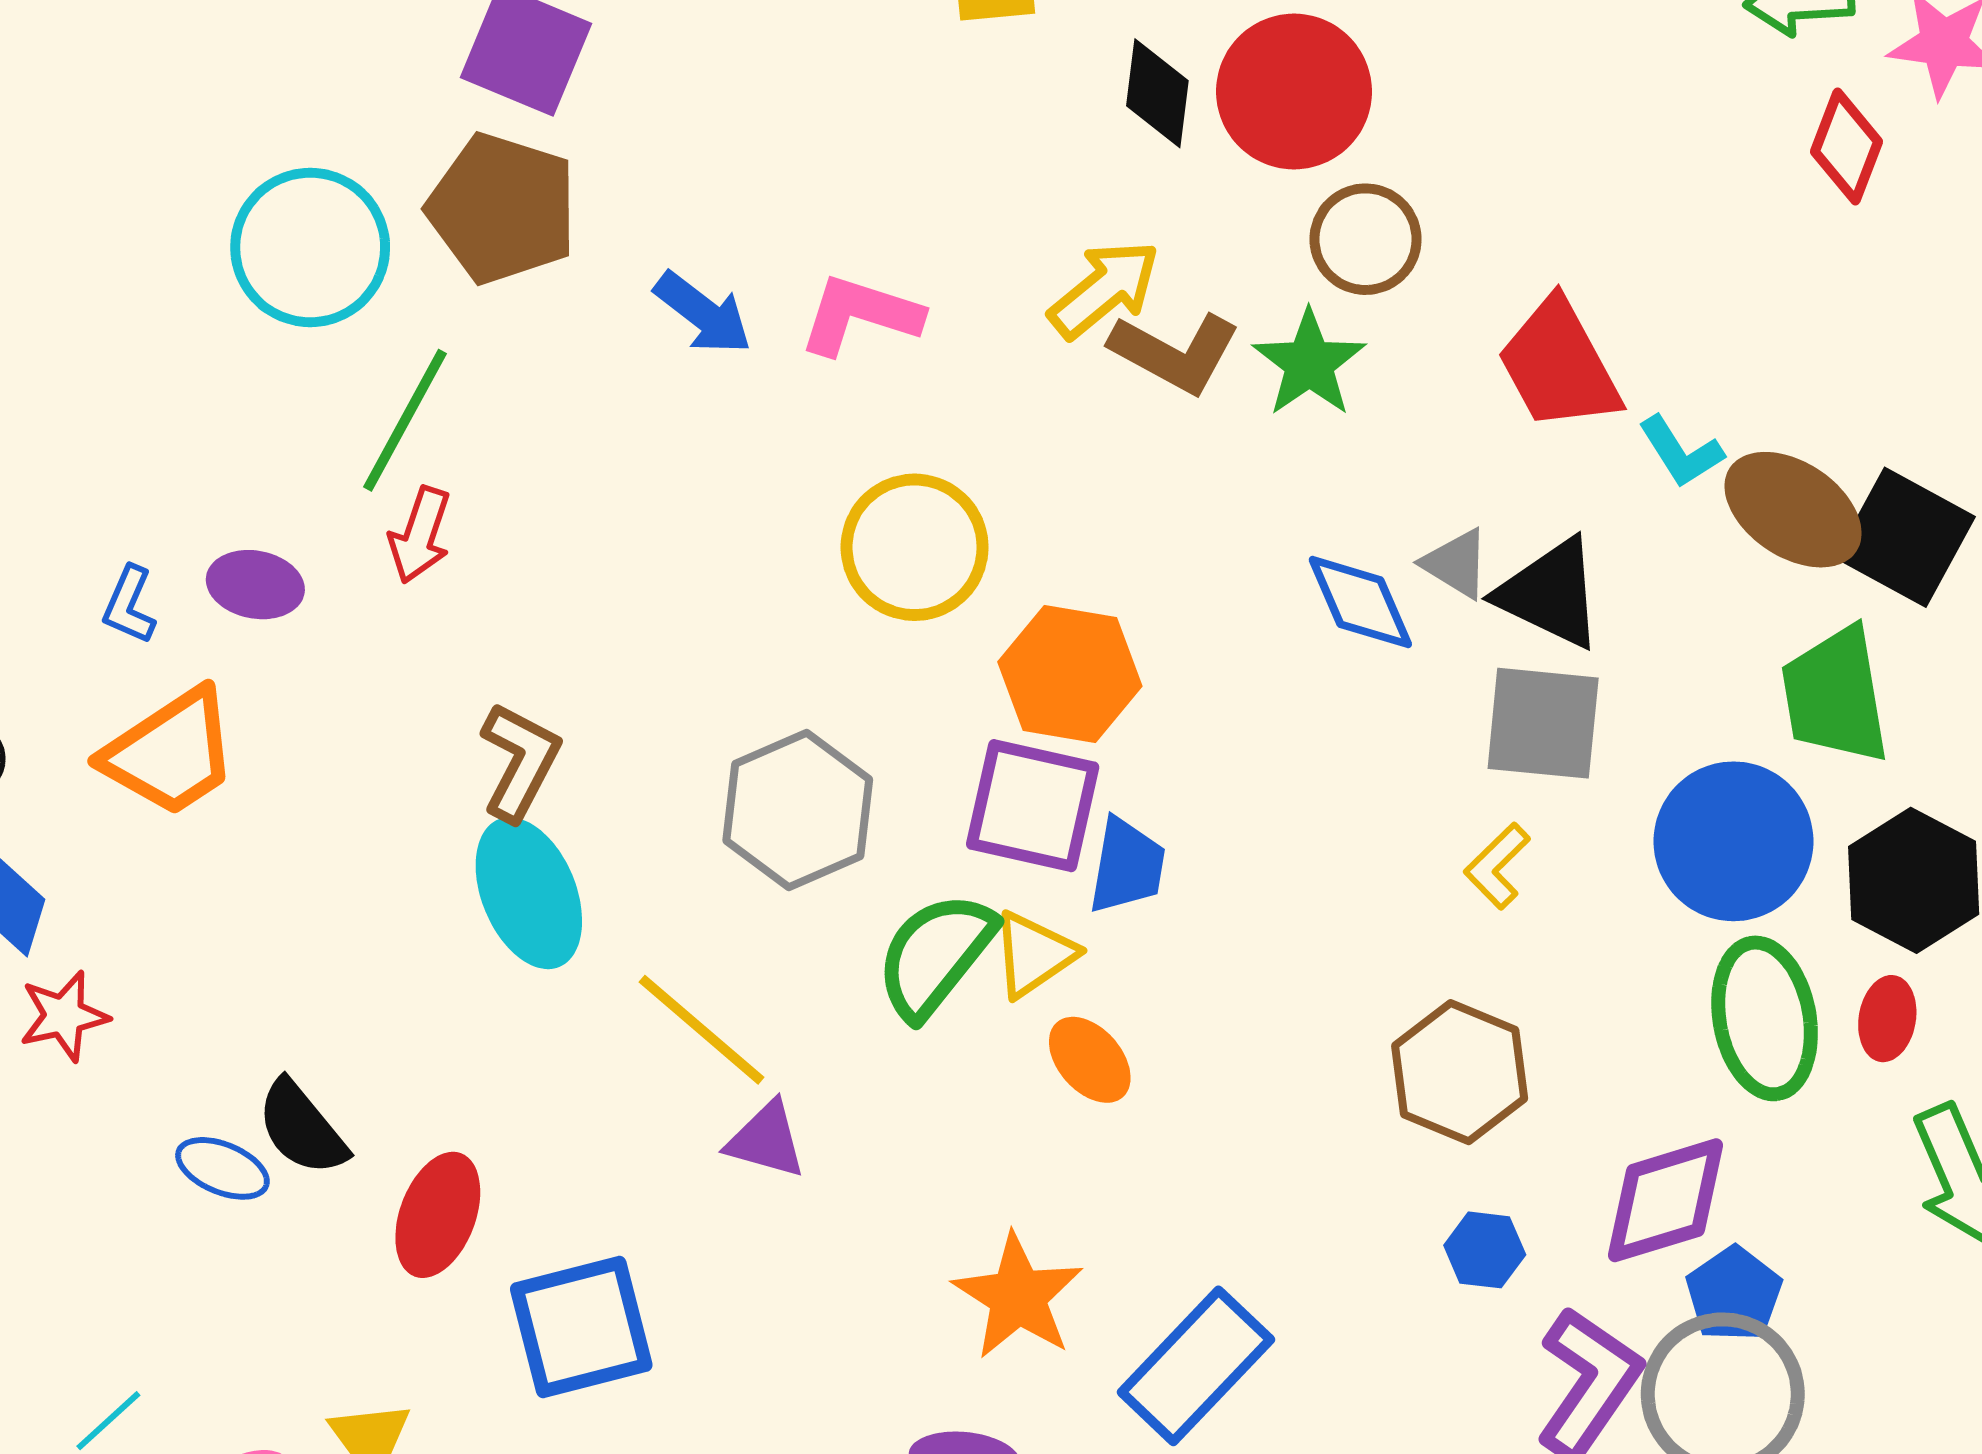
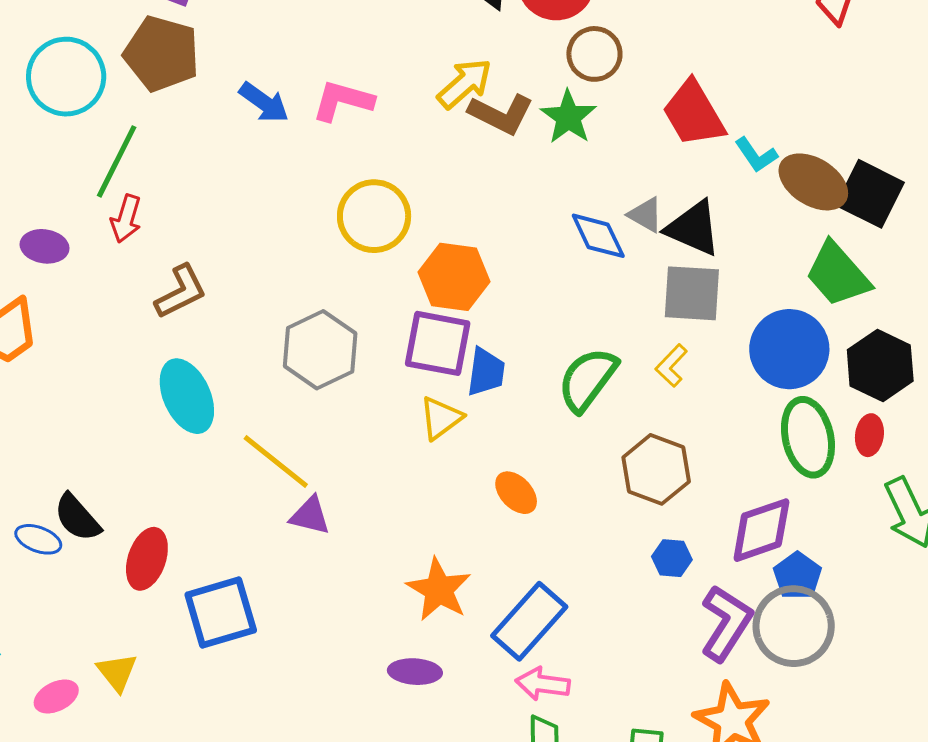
green trapezoid: (1835, 695) -> (838, 274), turned -30
brown L-shape: (520, 762) -> (181, 292), moved, turned 38
green semicircle: (935, 955) -> (588, 379), moved
orange ellipse: (1090, 1060) -> (516, 493), moved

